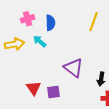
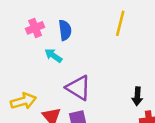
yellow arrow: (14, 44) -> (23, 101), moved
purple triangle: (73, 68) -> (78, 88), moved

